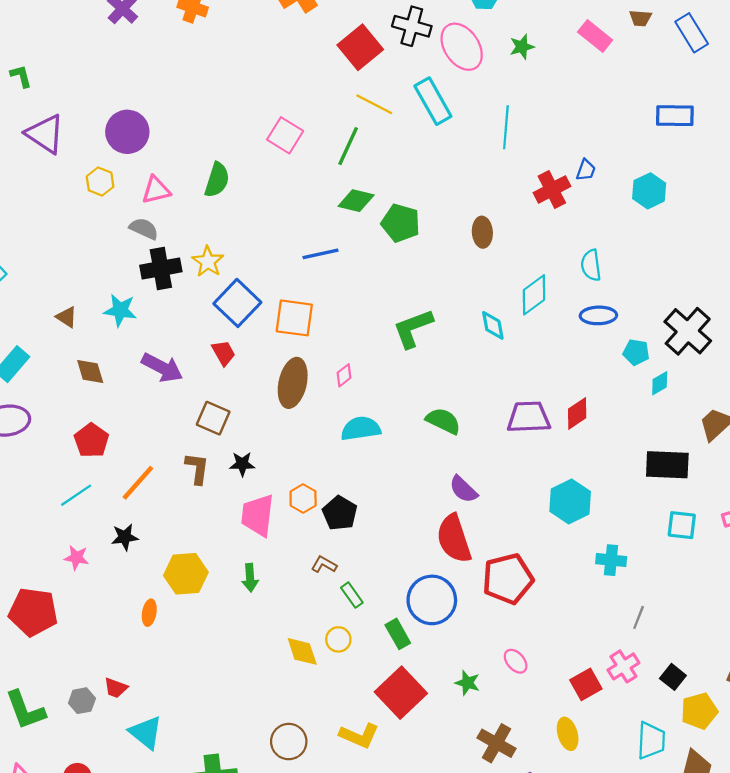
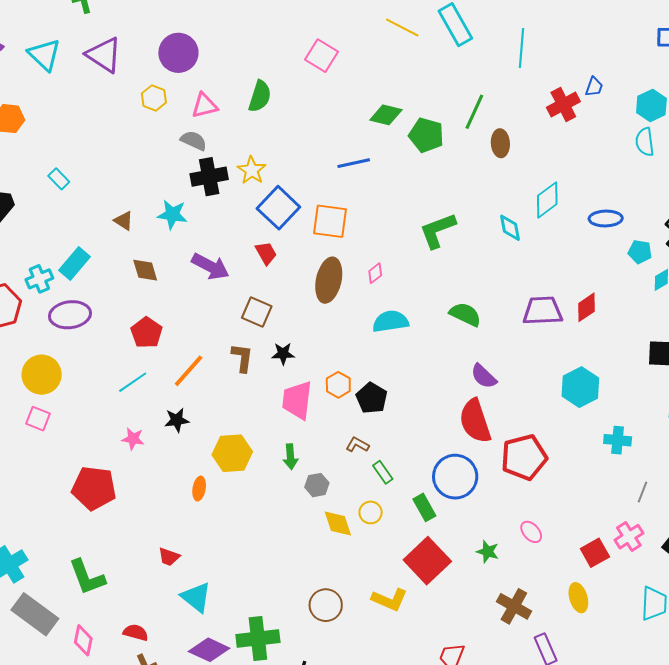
green line: (348, 146) -> (474, 112), moved
cyan semicircle: (591, 265) -> (645, 142), moved
gray hexagon: (82, 701) -> (317, 485), moved

